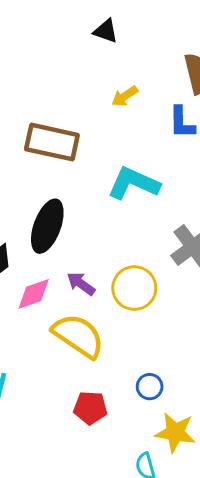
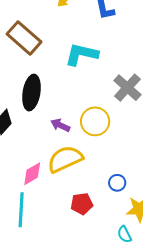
brown rectangle: (52, 142) -> (24, 38), turned 40
pink diamond: (34, 294) -> (32, 174), moved
yellow semicircle: (78, 336) -> (65, 159), turned -48

